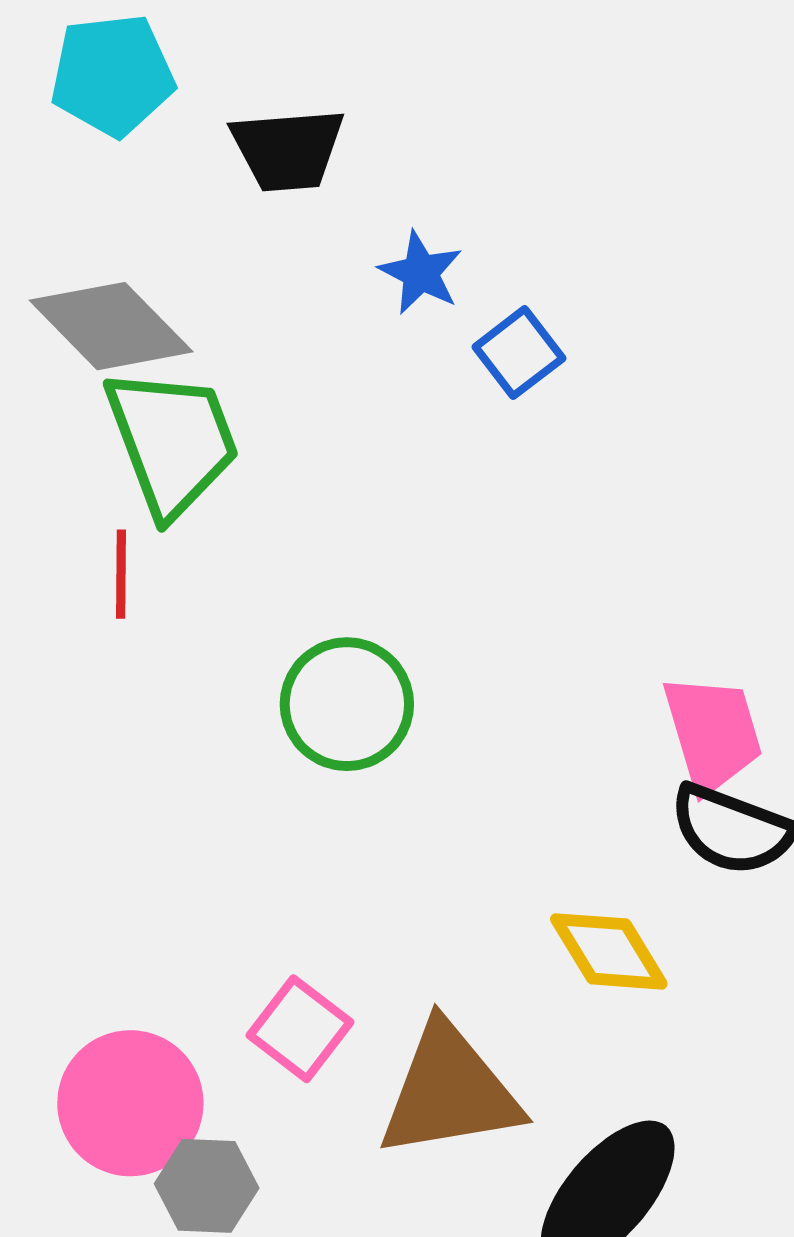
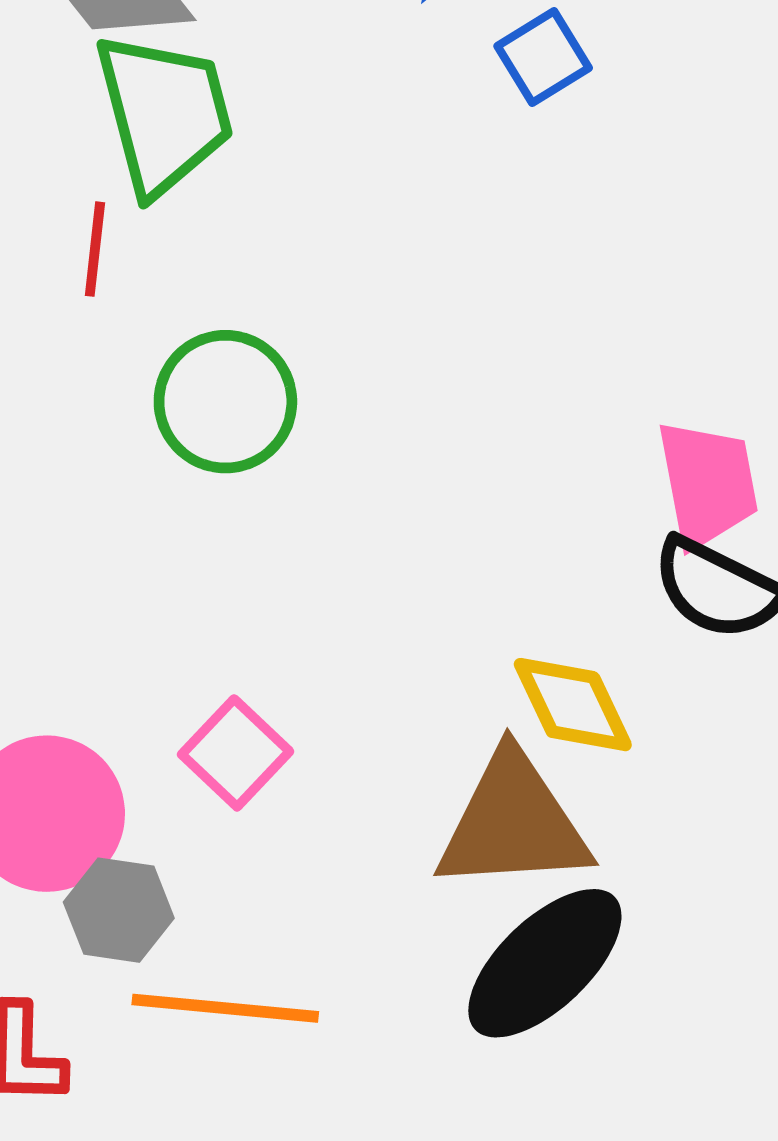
green circle: (347, 704) -> (225, 402), moved
brown triangle: (449, 1091) -> (513, 823), moved

